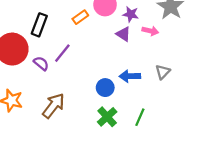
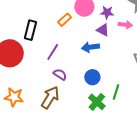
purple semicircle: (41, 63) -> (60, 74), moved
blue arrow: (130, 76) -> (90, 47), moved
green line: (140, 117) -> (116, 92), moved

